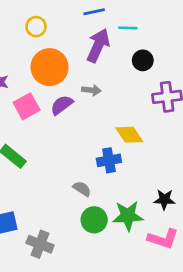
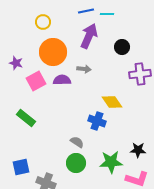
cyan line: (128, 28) -> (107, 14), moved
purple semicircle: (62, 105) -> (62, 80), turned 36
blue cross: (109, 160) -> (97, 121), turned 30
green circle: (94, 220) -> (76, 163), moved

